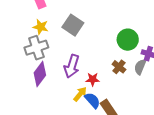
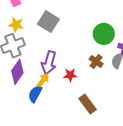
yellow arrow: (80, 94) -> (43, 80), moved
blue semicircle: (92, 100) -> (35, 94), moved, turned -108

